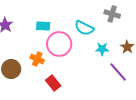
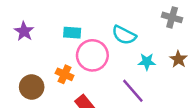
gray cross: (112, 14) -> (172, 17), moved
purple line: (118, 72) -> (133, 91), moved

